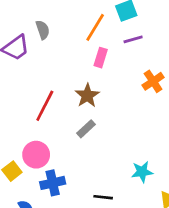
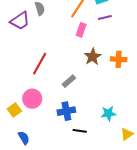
orange cross: (153, 81) -> (119, 59), moved, turned 35
brown star: (87, 96) -> (93, 57), moved
blue cross: (53, 183) -> (66, 111), moved

